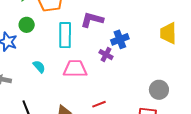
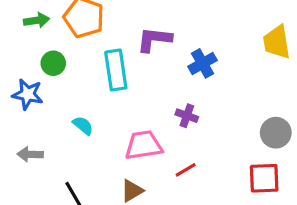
purple cross: (106, 55) -> (187, 116), moved
pink trapezoid: (75, 69) -> (144, 145), moved

